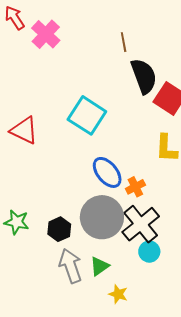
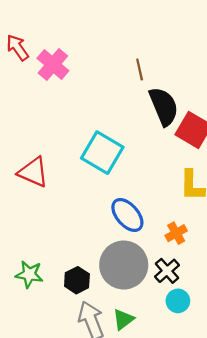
orange cross: (135, 187) -> (176, 233), moved
black cross: (141, 224) -> (167, 271), size x0.6

